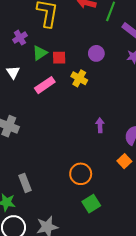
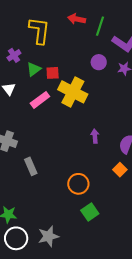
purple circle: (96, 53) -> (99, 62), moved
yellow cross: (79, 78) -> (73, 92), size x1.8
gray rectangle: (25, 183) -> (31, 166), moved

